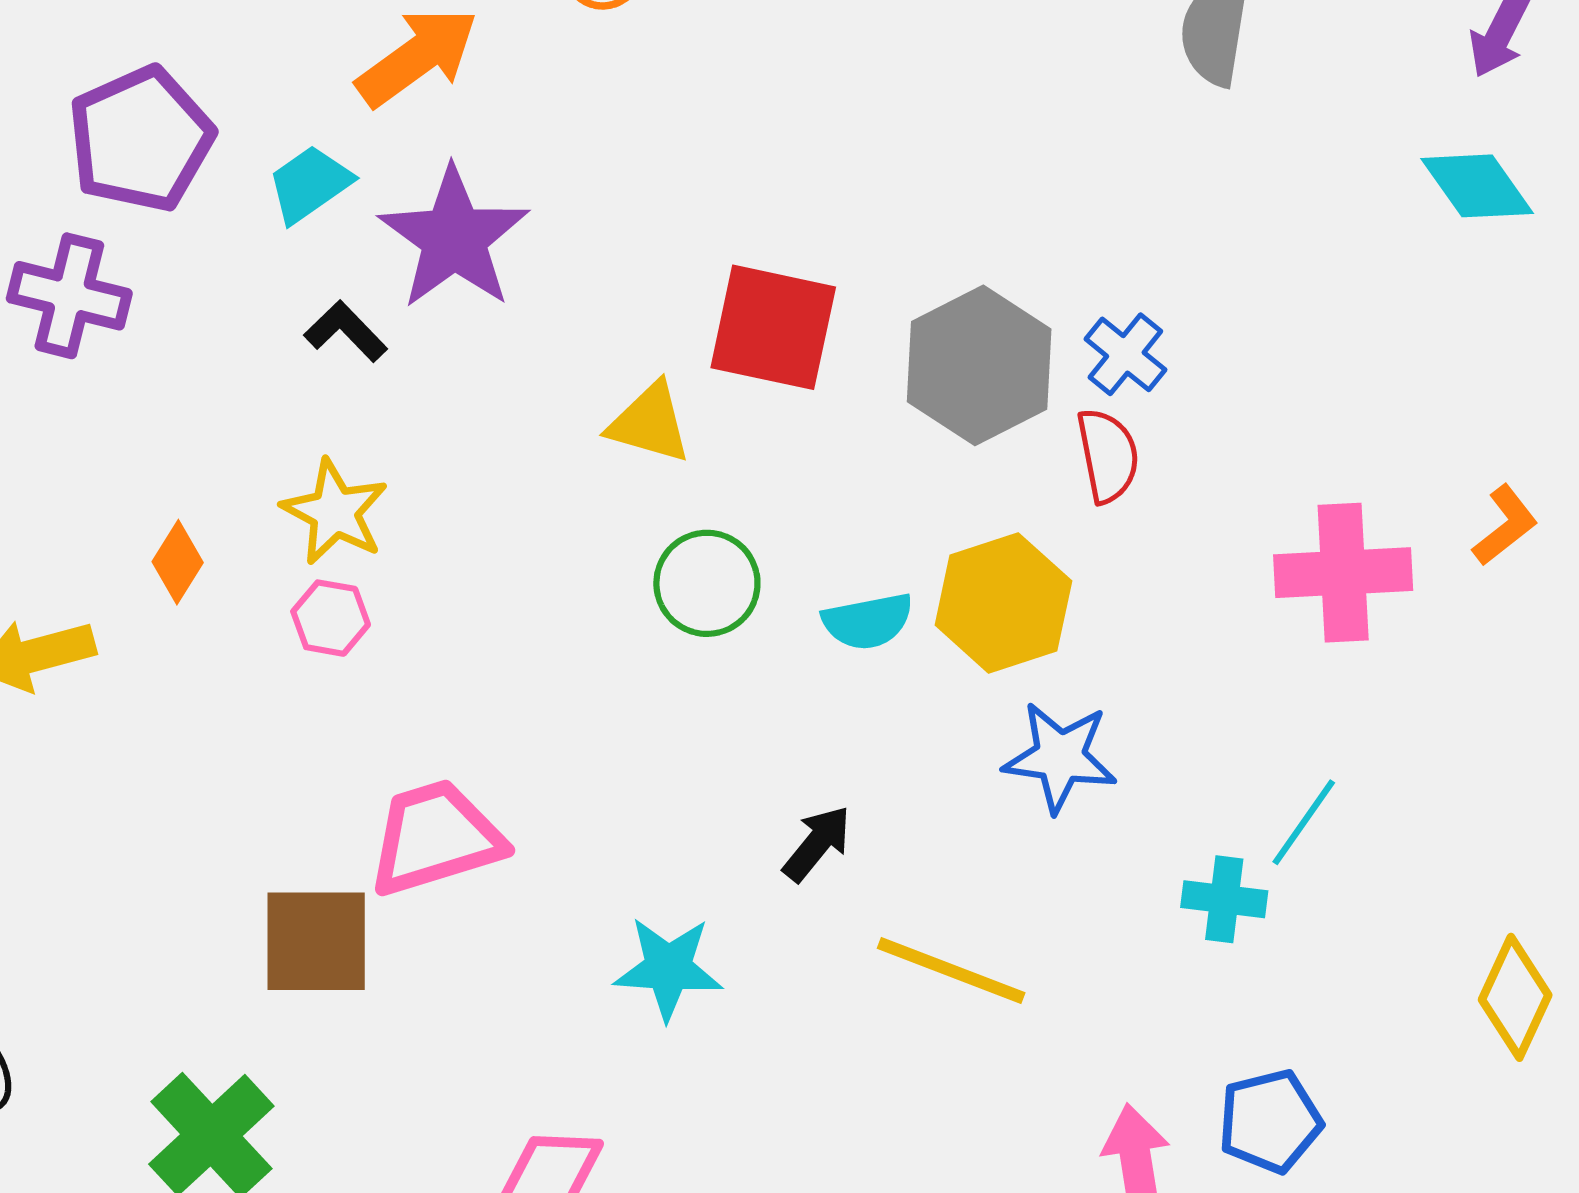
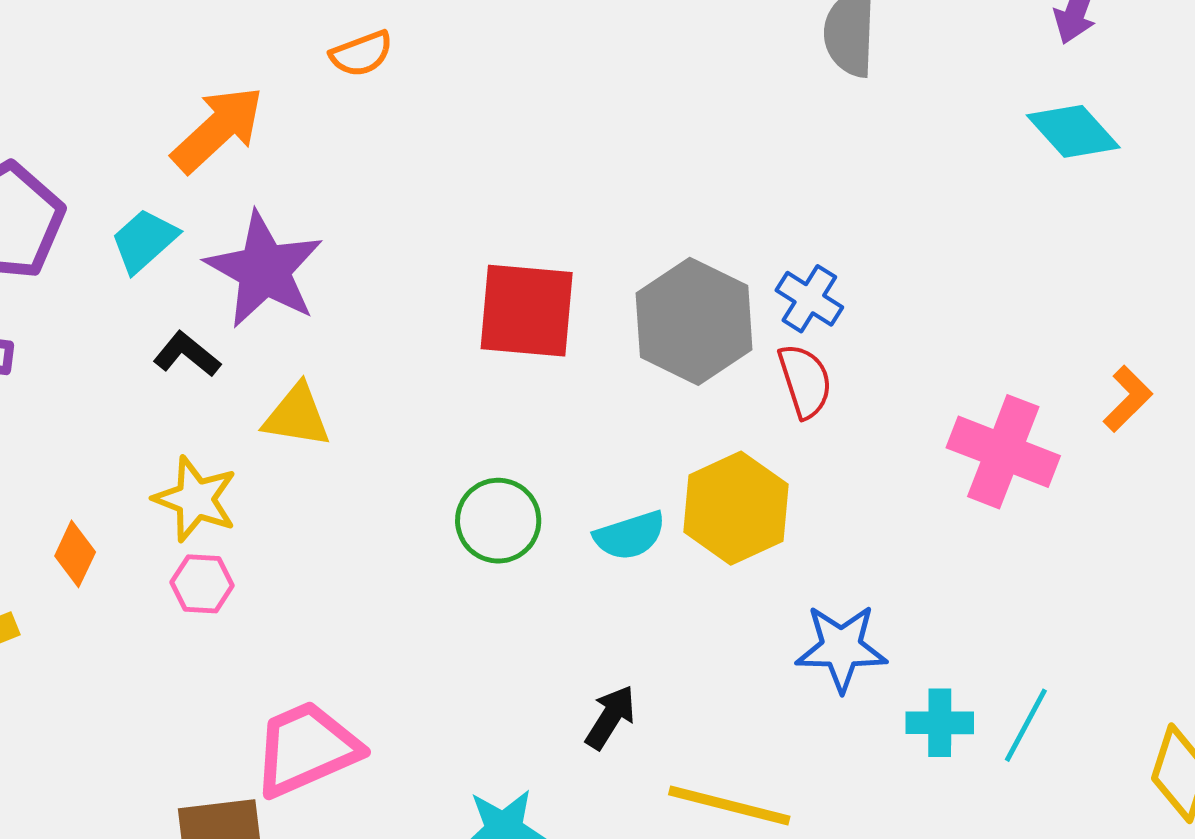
yellow triangle: (650, 423) -> (297, 416), moved
pink cross: (1343, 573) -> (1003, 452), turned 31
blue star: (1060, 757) -> (841, 648), moved
cyan line: (1304, 822) -> (1026, 725), moved

